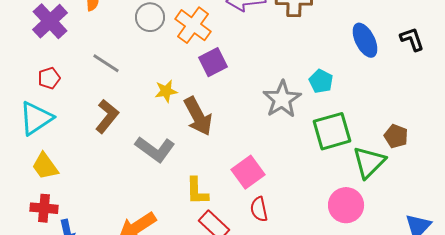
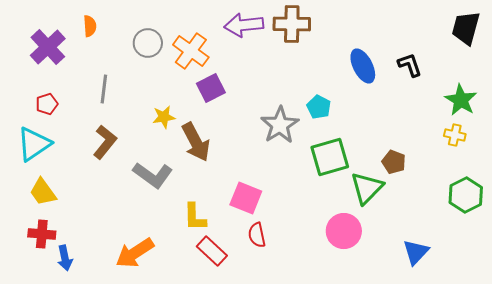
gray line: (106, 63) -> (104, 89), turned 64
pink square: (248, 172) -> (246, 198), turned -32

